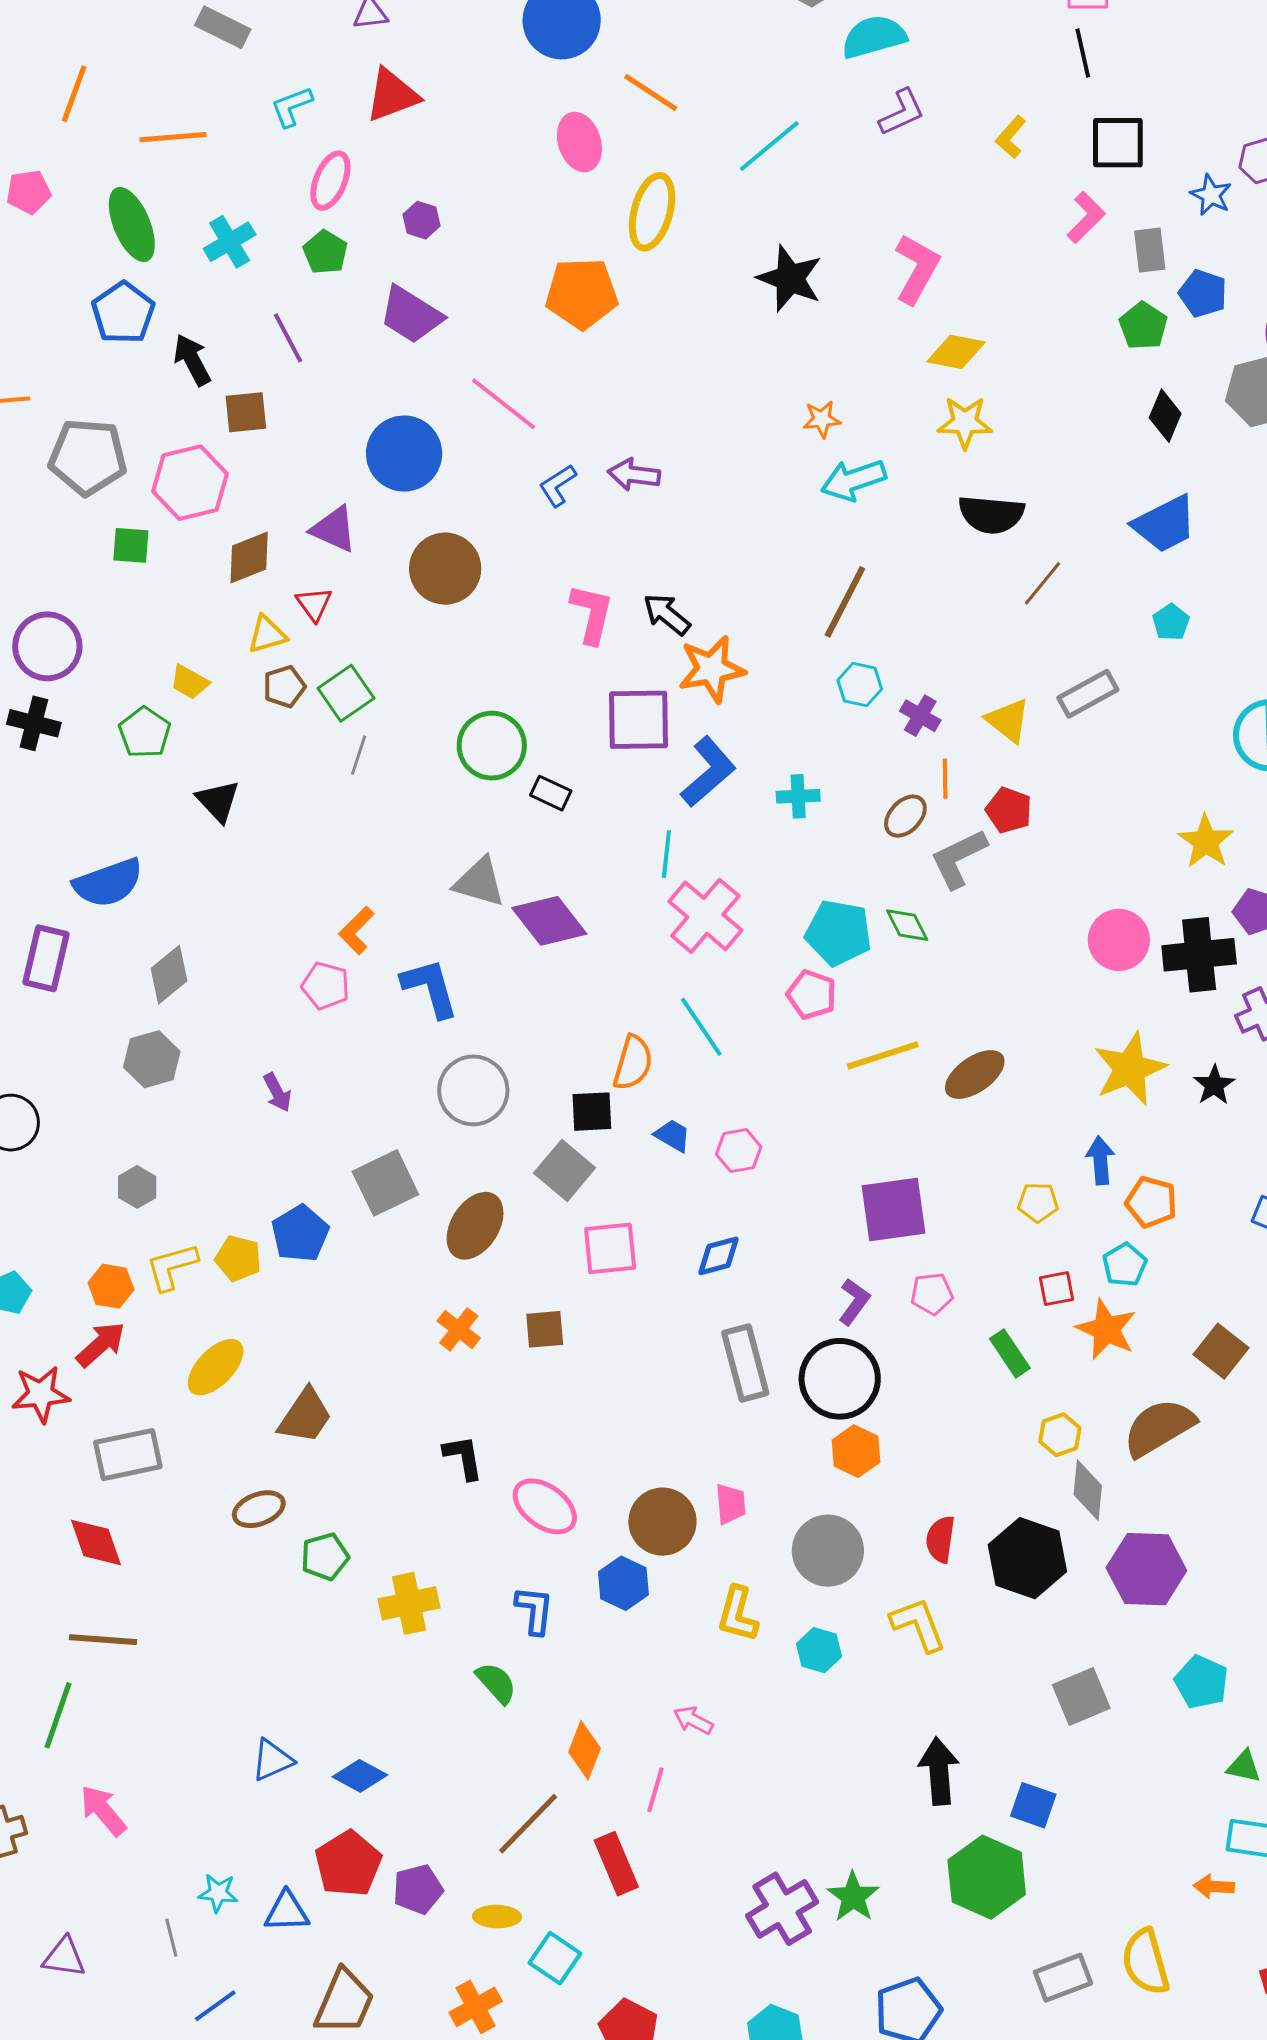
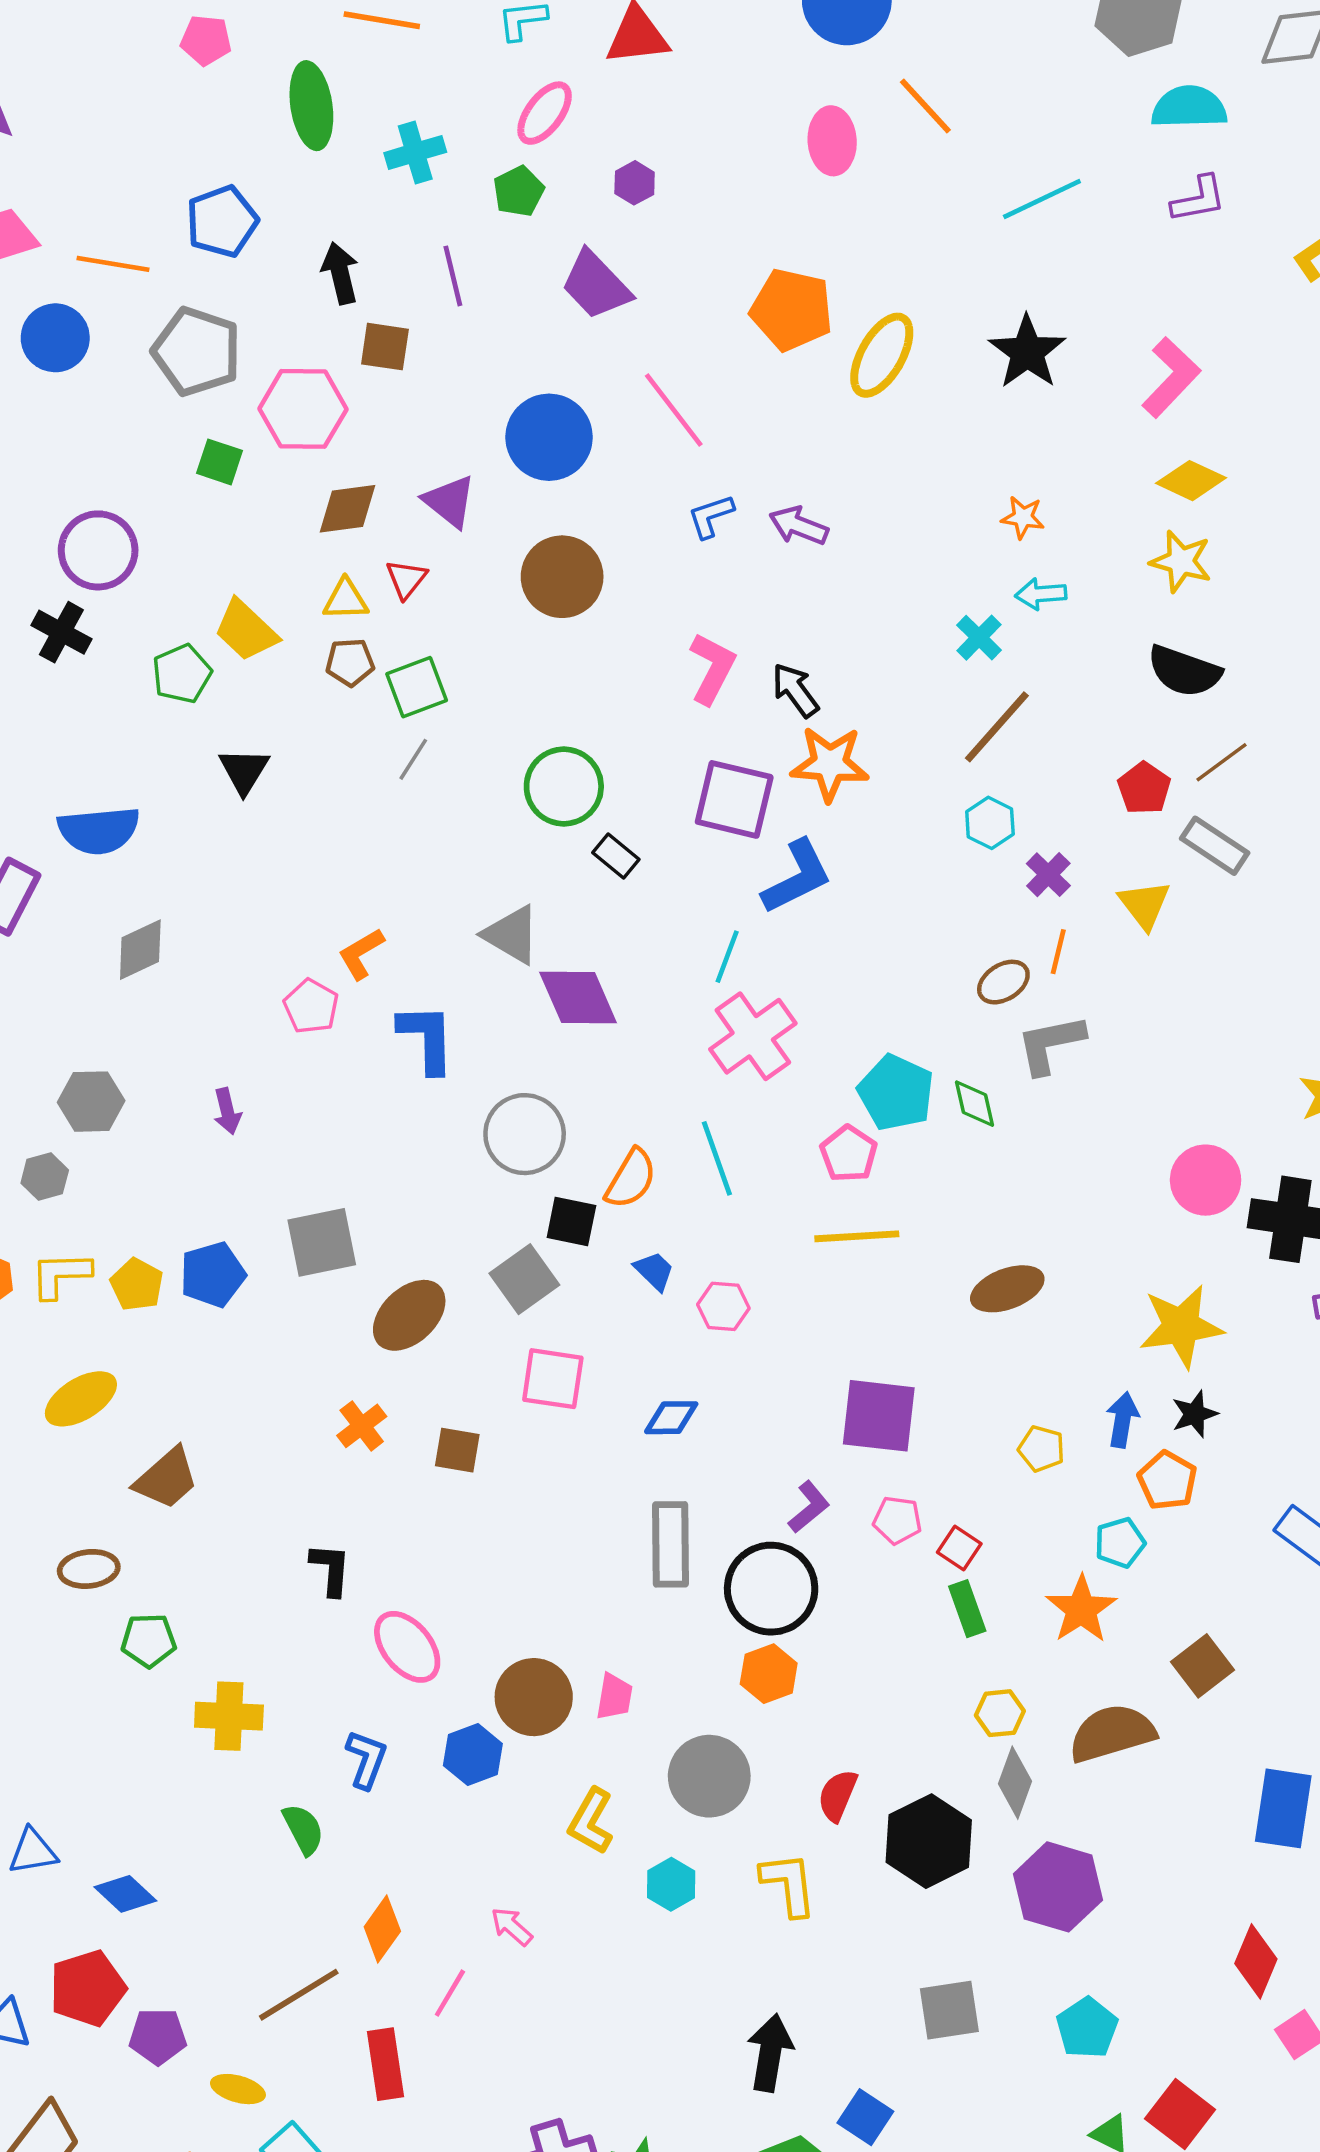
yellow ellipse: (652, 212) -> (882, 355), moved
blue pentagon: (123, 313) -> (222, 221), moved
cyan arrow: (853, 480) -> (1041, 594), size x0.7
yellow trapezoid: (189, 682) -> (246, 630), size x1.5
gray rectangle: (1088, 694) -> (1215, 846), moved, turned 48
cyan cross: (798, 796) -> (979, 638), moved, turned 33
red pentagon: (1009, 810) -> (1144, 788), moved
yellow line: (883, 1055) -> (857, 1236), moved
gray hexagon: (152, 1059) -> (91, 1102), moved
black star: (1214, 1085) -> (1195, 1414), moved
gray circle: (473, 1090) -> (525, 1134), moved
red square: (1056, 1289) -> (959, 1548), moved, turned 30

